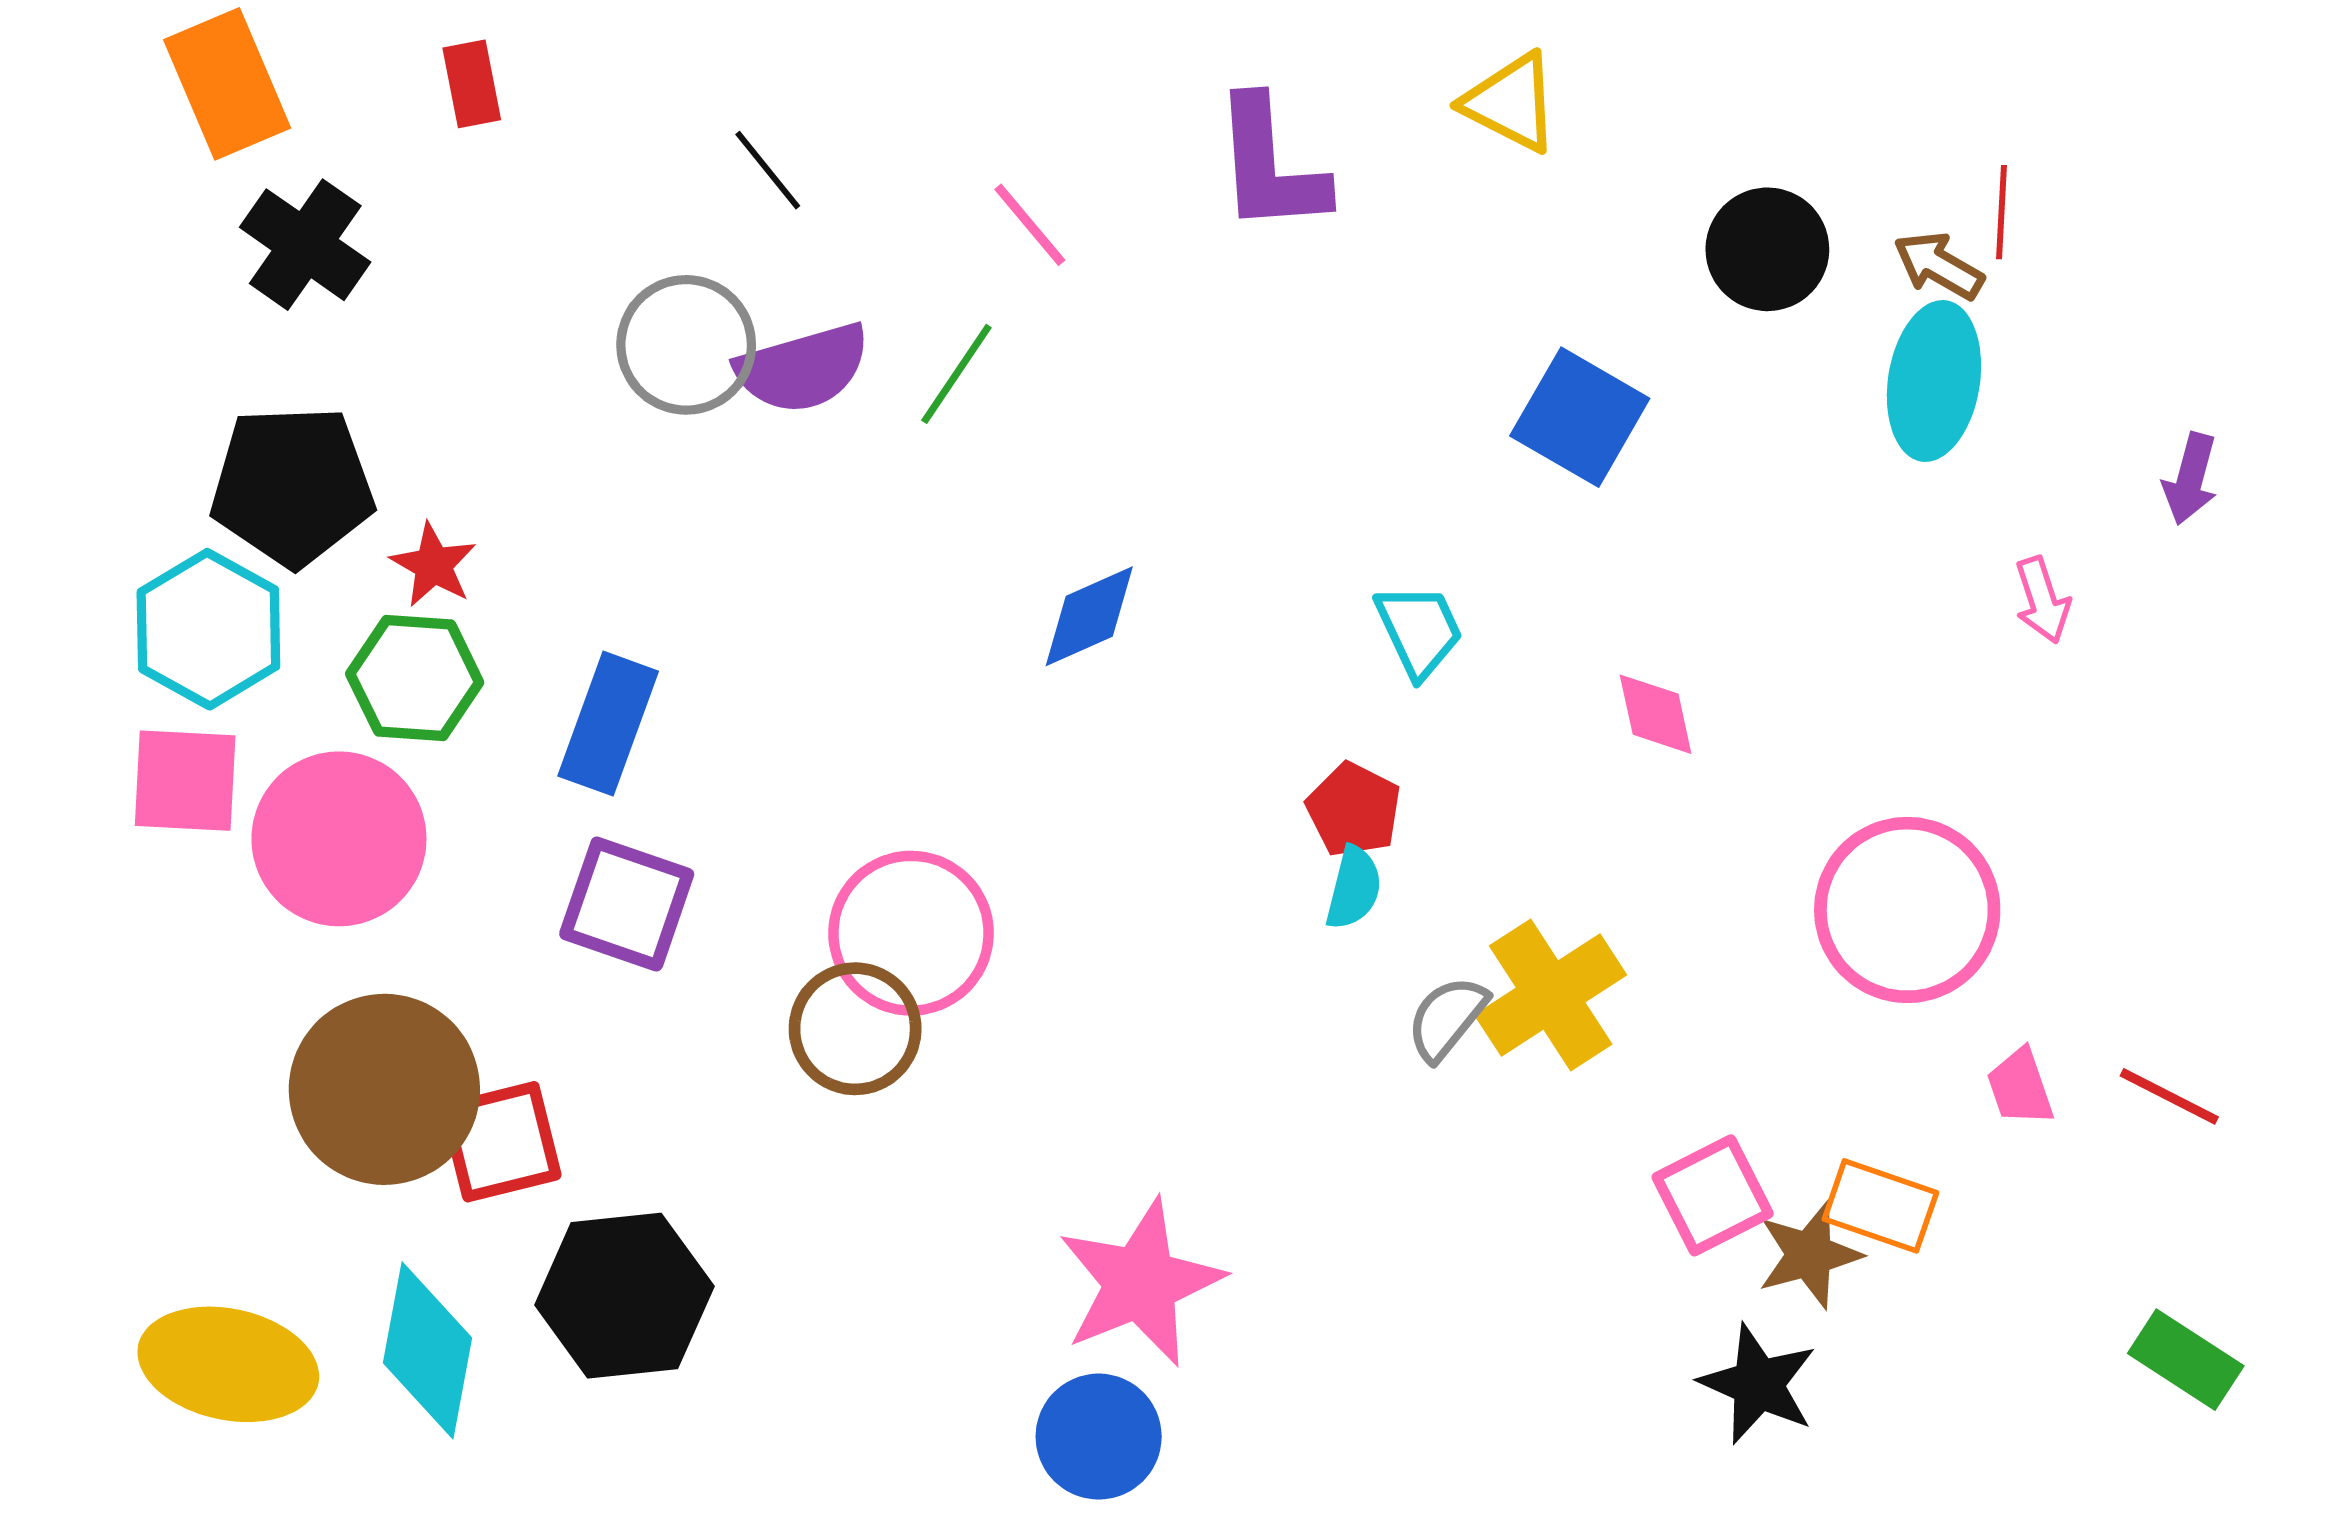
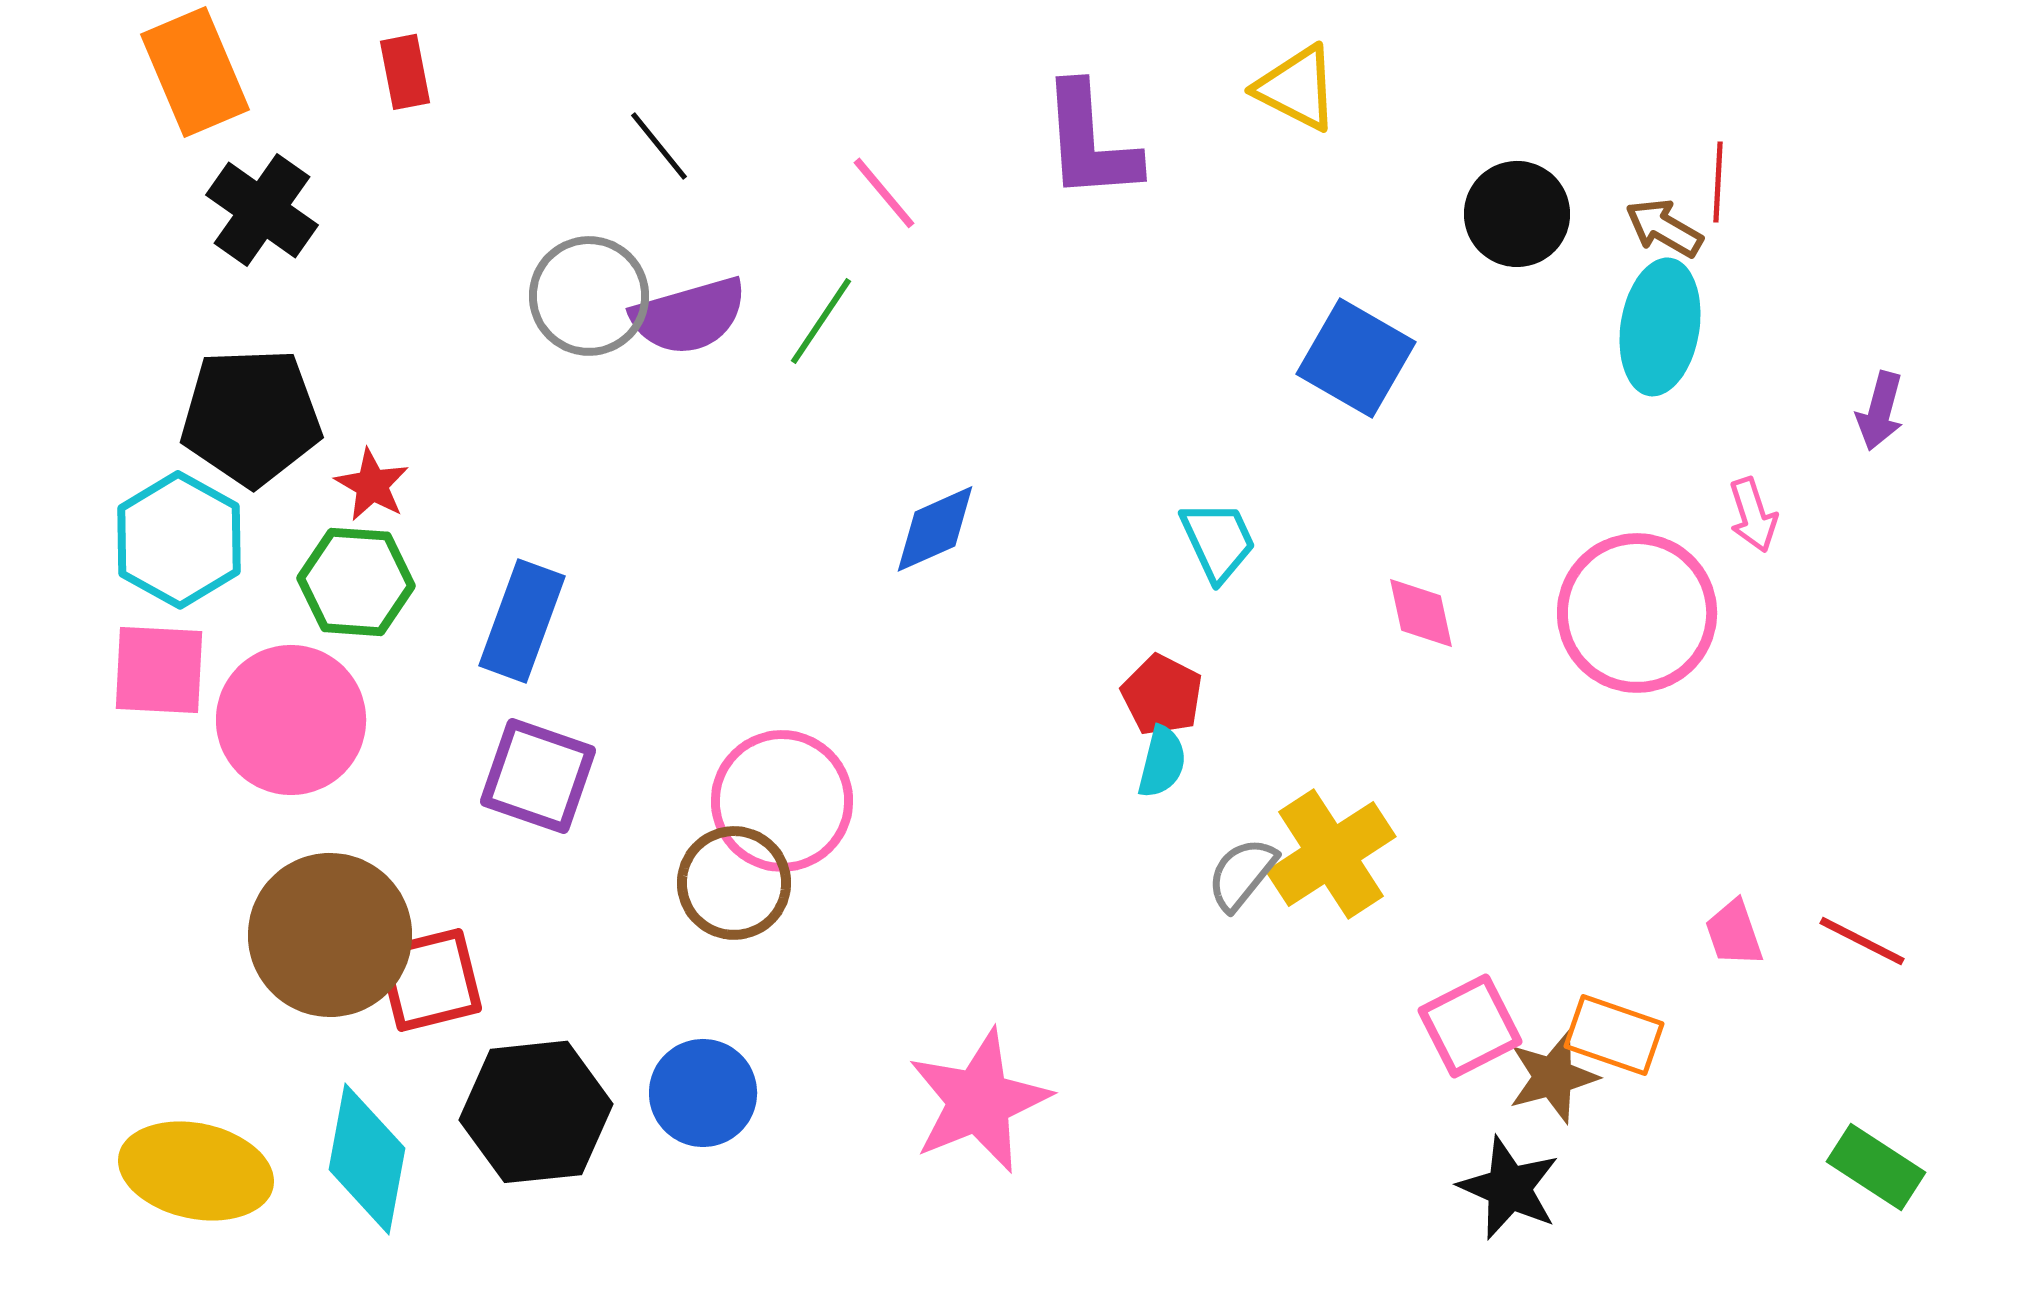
pink circle: (1907, 910) -> (1637, 613), moved
blue circle: (1099, 1437) -> (703, 1093), moved

